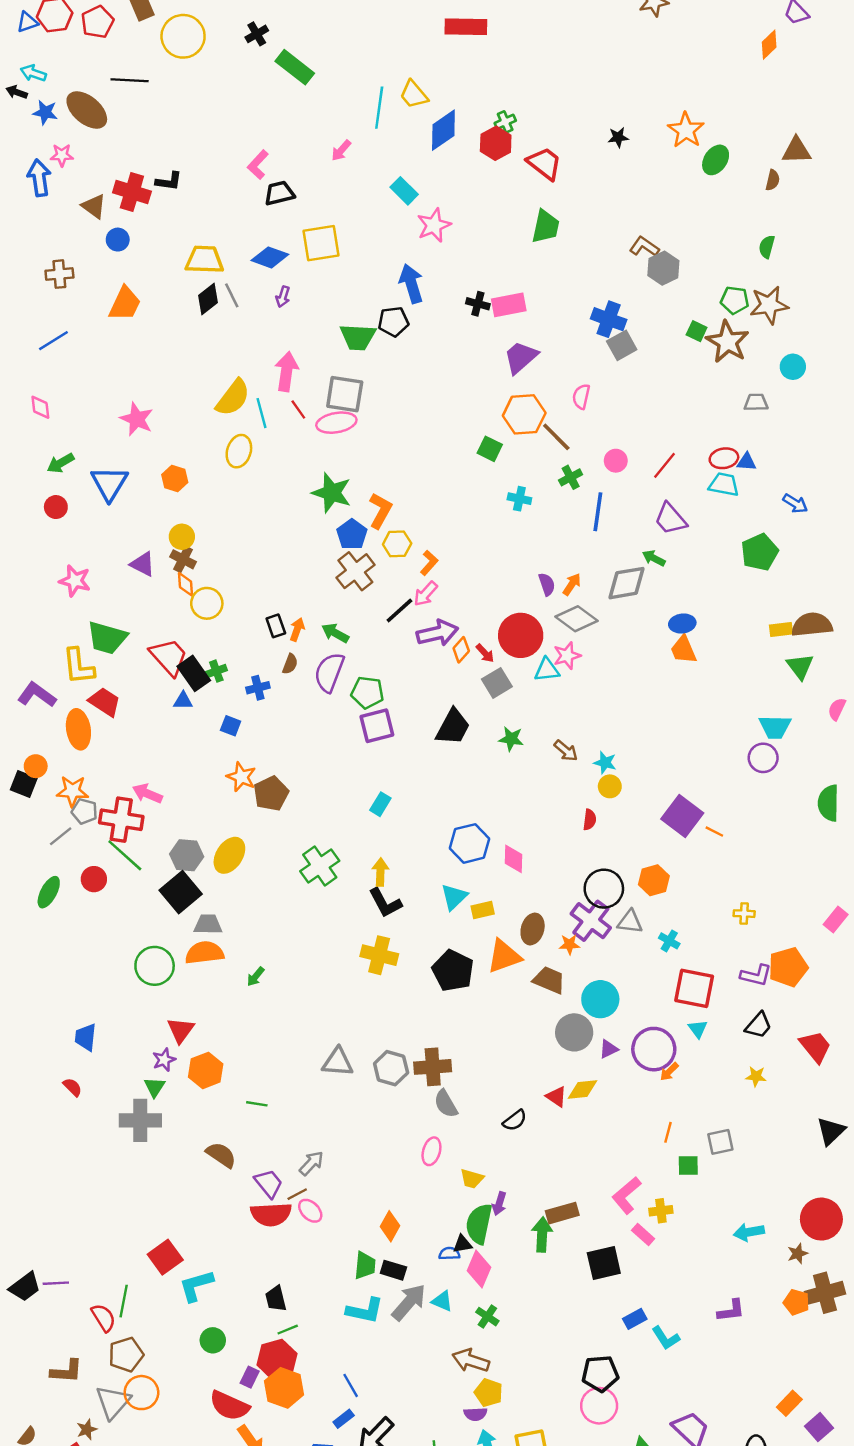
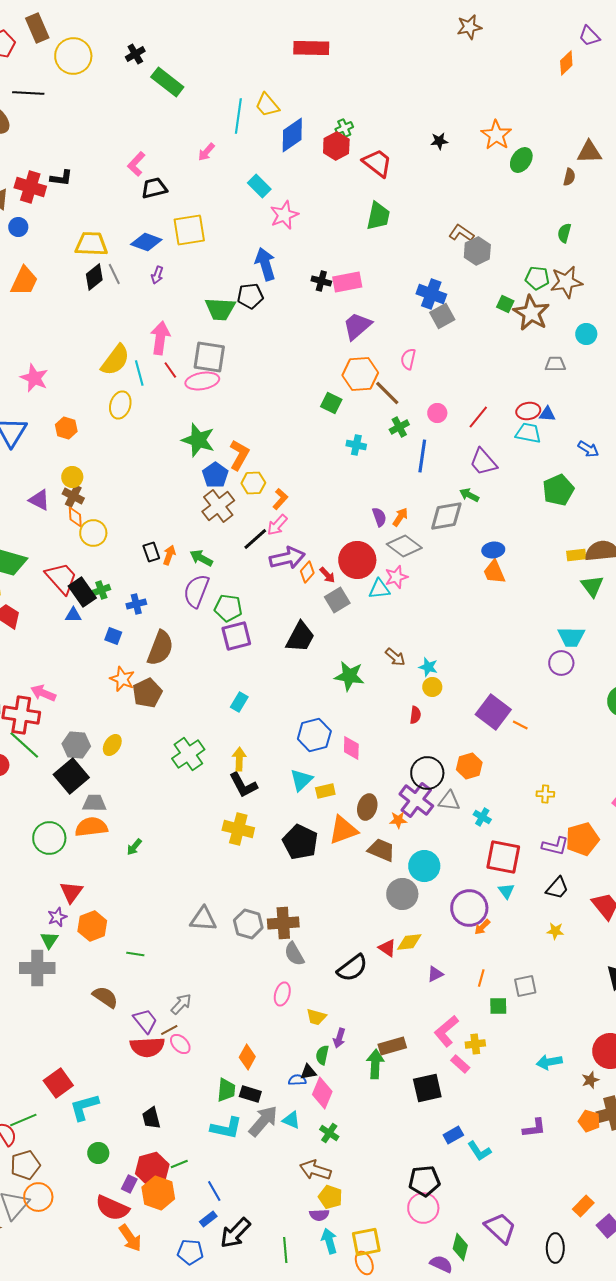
brown semicircle: (290, 664) -> (160, 648), moved, size x2.0
green star: (511, 739) -> (349, 676), moved, size x1.4
yellow ellipse: (229, 855) -> (112, 745), size x0.7
purple triangle: (609, 1049) -> (435, 974), moved
black semicircle: (515, 1120) -> (352, 968), size x1.5
green semicircle: (479, 1224) -> (322, 1055), size x0.6
green line: (124, 1301) -> (23, 1120), turned 56
green line: (288, 1330) -> (179, 1164), moved

